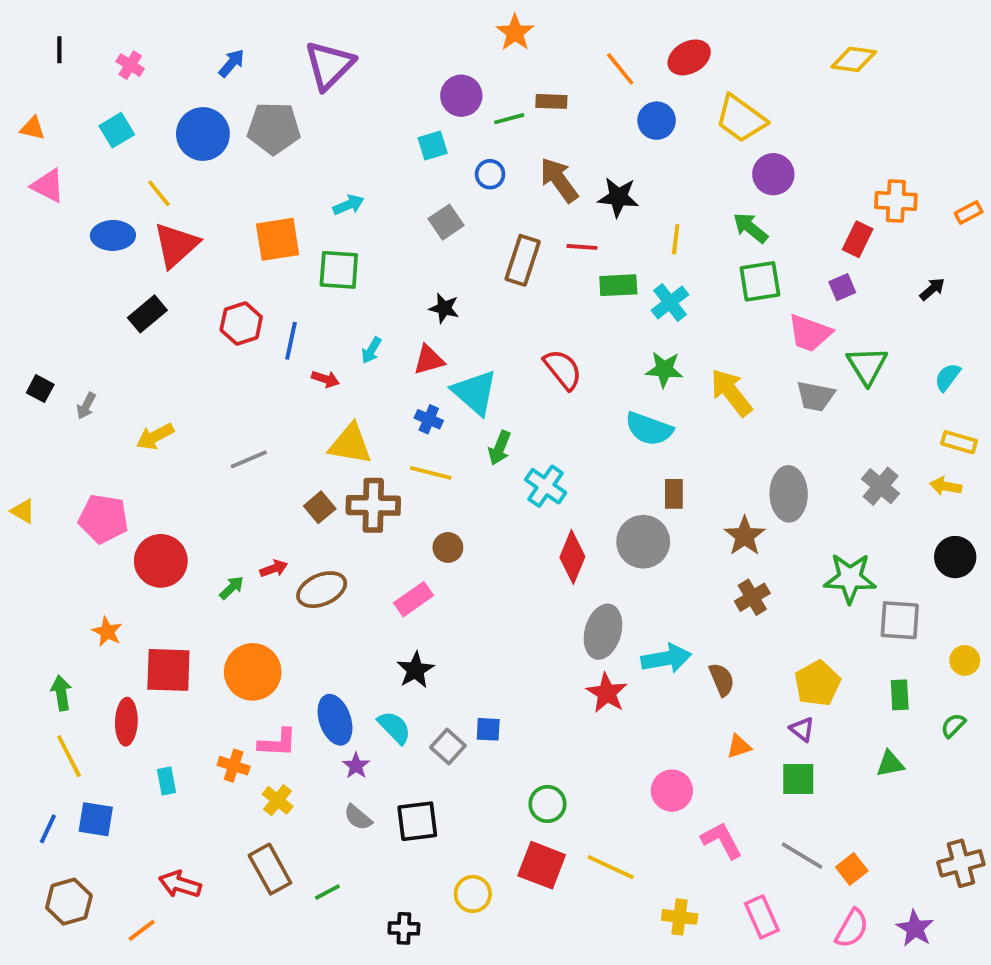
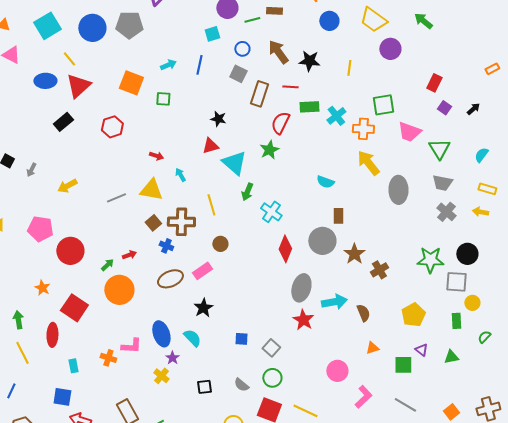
cyan square: (117, 130) -> (47, 26), size x1.5
orange cross: (896, 201) -> (363, 129), moved
gray square: (446, 222) -> (238, 74), moved, turned -30
green arrow: (750, 228) -> (423, 21), moved
orange square: (278, 239) -> (131, 83), turned 30
yellow line: (676, 239) -> (349, 68), moved
green square: (339, 270) -> (163, 99), size x0.7
purple square: (842, 287) -> (444, 108), moved, turned -32
blue line: (291, 341) -> (199, 65), moved
cyan arrow: (371, 350) -> (180, 175), moved, turned 120
red semicircle: (563, 369) -> (280, 123), moved, turned -115
green star: (664, 369) -> (269, 150), moved, turned -30
gray trapezoid: (815, 396) -> (442, 183), moved
blue cross: (429, 419) -> (166, 246), moved
cyan semicircle: (649, 429) -> (325, 182), size x0.7
yellow triangle: (350, 444) -> (151, 190), moved
yellow line: (431, 473) -> (211, 205), turned 60
gray ellipse: (789, 494) -> (398, 190), moved
brown star: (745, 536) -> (354, 254), moved
black circle: (955, 557) -> (467, 254), moved
brown ellipse: (322, 590) -> (170, 279), moved
yellow circle: (965, 660) -> (472, 303), moved
red square: (168, 670) -> (74, 308), turned 32
orange circle: (253, 672) -> (119, 290), moved
purple triangle: (802, 729) -> (421, 350), moved
gray square: (448, 747) -> (271, 348), moved
yellow cross: (278, 800) -> (161, 376), moved
gray semicircle: (358, 817) -> (241, 385), moved
blue square: (96, 819) -> (62, 397), moved
black square: (417, 821) -> (204, 387), size x0.7
pink L-shape: (722, 840) -> (363, 397), turned 75
orange square: (852, 869) -> (451, 412), moved

